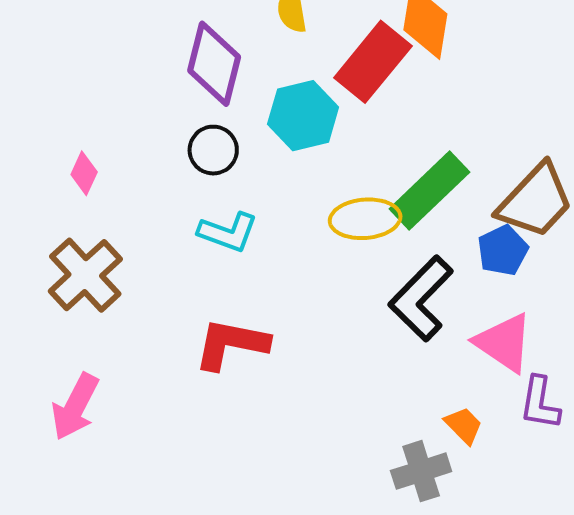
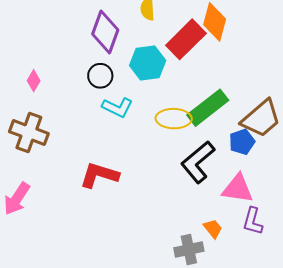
cyan L-shape: (228, 232) -> (117, 107), moved
brown cross: (85, 275) -> (29, 133), turned -33
pink triangle: (504, 343) -> (238, 189), turned -32

